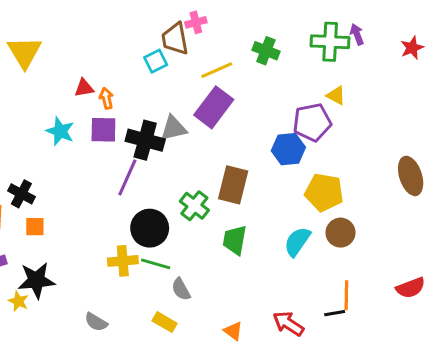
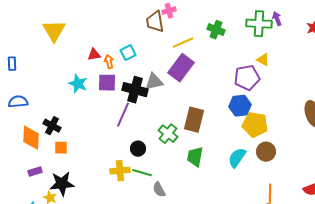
cyan square: (156, 61) -> (128, 53), moved
blue hexagon: (288, 149) -> (240, 106), moved
black circle: (150, 228) -> (138, 149), size x0.6

